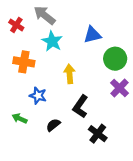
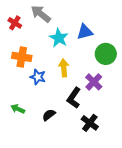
cyan star: (52, 41) -> (59, 38), moved
purple cross: (119, 88) -> (94, 82), moved
blue star: (38, 96) -> (38, 77), moved

